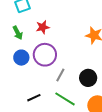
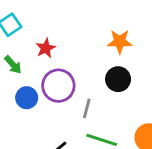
black circle: (88, 78) -> (118, 79), moved

